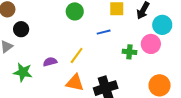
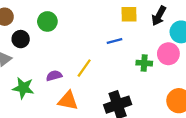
green circle: (75, 11) -> (47, 21), moved
orange triangle: (75, 83) -> (68, 101), moved

